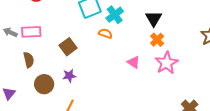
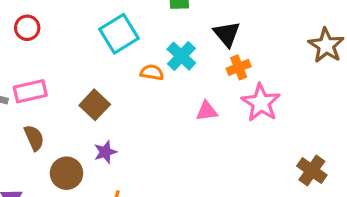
cyan cross: (115, 15) -> (181, 56), moved
orange cross: (157, 40) -> (239, 67), turned 32
pink triangle: (134, 62) -> (207, 111), turned -32

